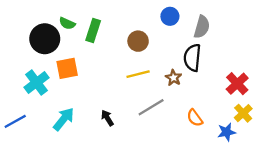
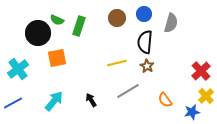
brown circle: (138, 41) -> (117, 18), moved
black semicircle: (192, 58) -> (145, 42), moved
cyan cross: (36, 82) -> (18, 69), moved

